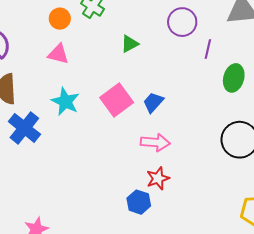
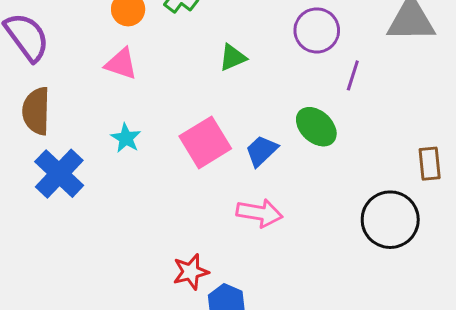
green ellipse: (234, 78) -> (316, 127), moved, turned -68
cyan star: (65, 102) -> (126, 138), size x0.7
red star: (158, 178) -> (191, 272), moved

